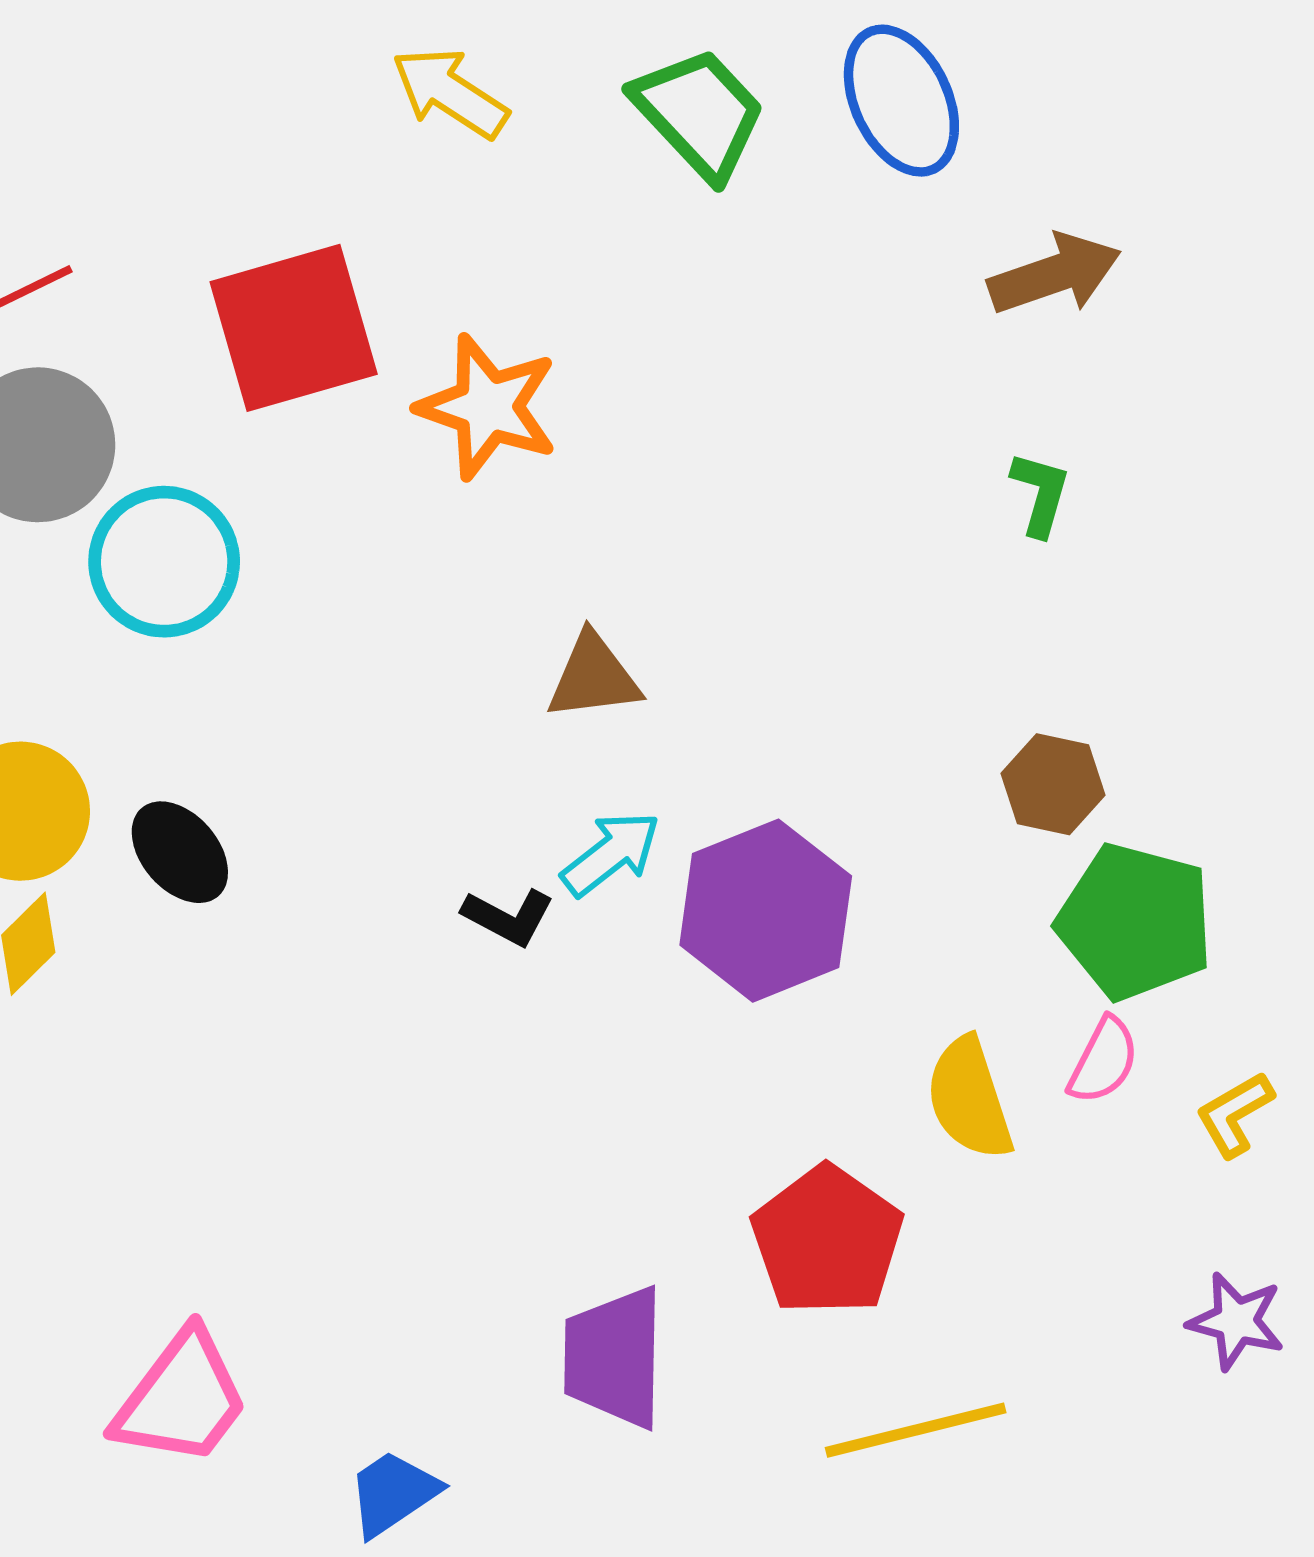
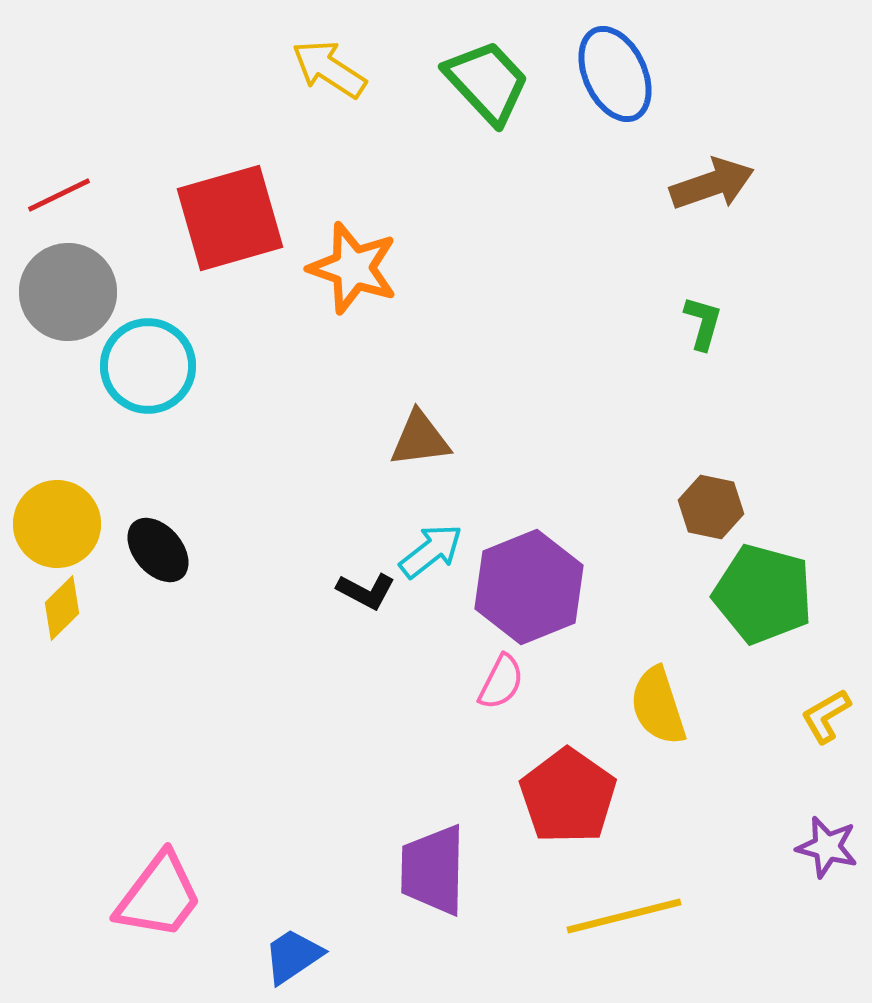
pink semicircle: (1104, 1061) -> (501, 682), moved

